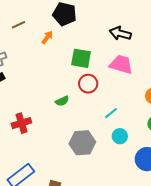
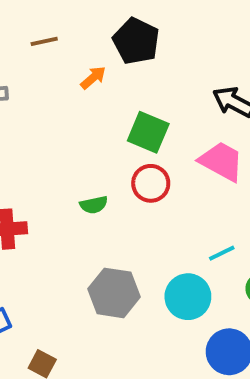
cyan line: (111, 113) -> (222, 253), moved
cyan circle: (120, 136) -> (188, 297), size x1.5

